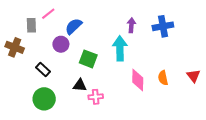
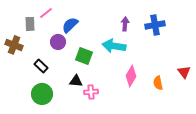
cyan arrow: (120, 48) -> (114, 46), turned -80
orange semicircle: (163, 78) -> (158, 83), moved
pink diamond: (138, 80) -> (131, 76), turned 30

